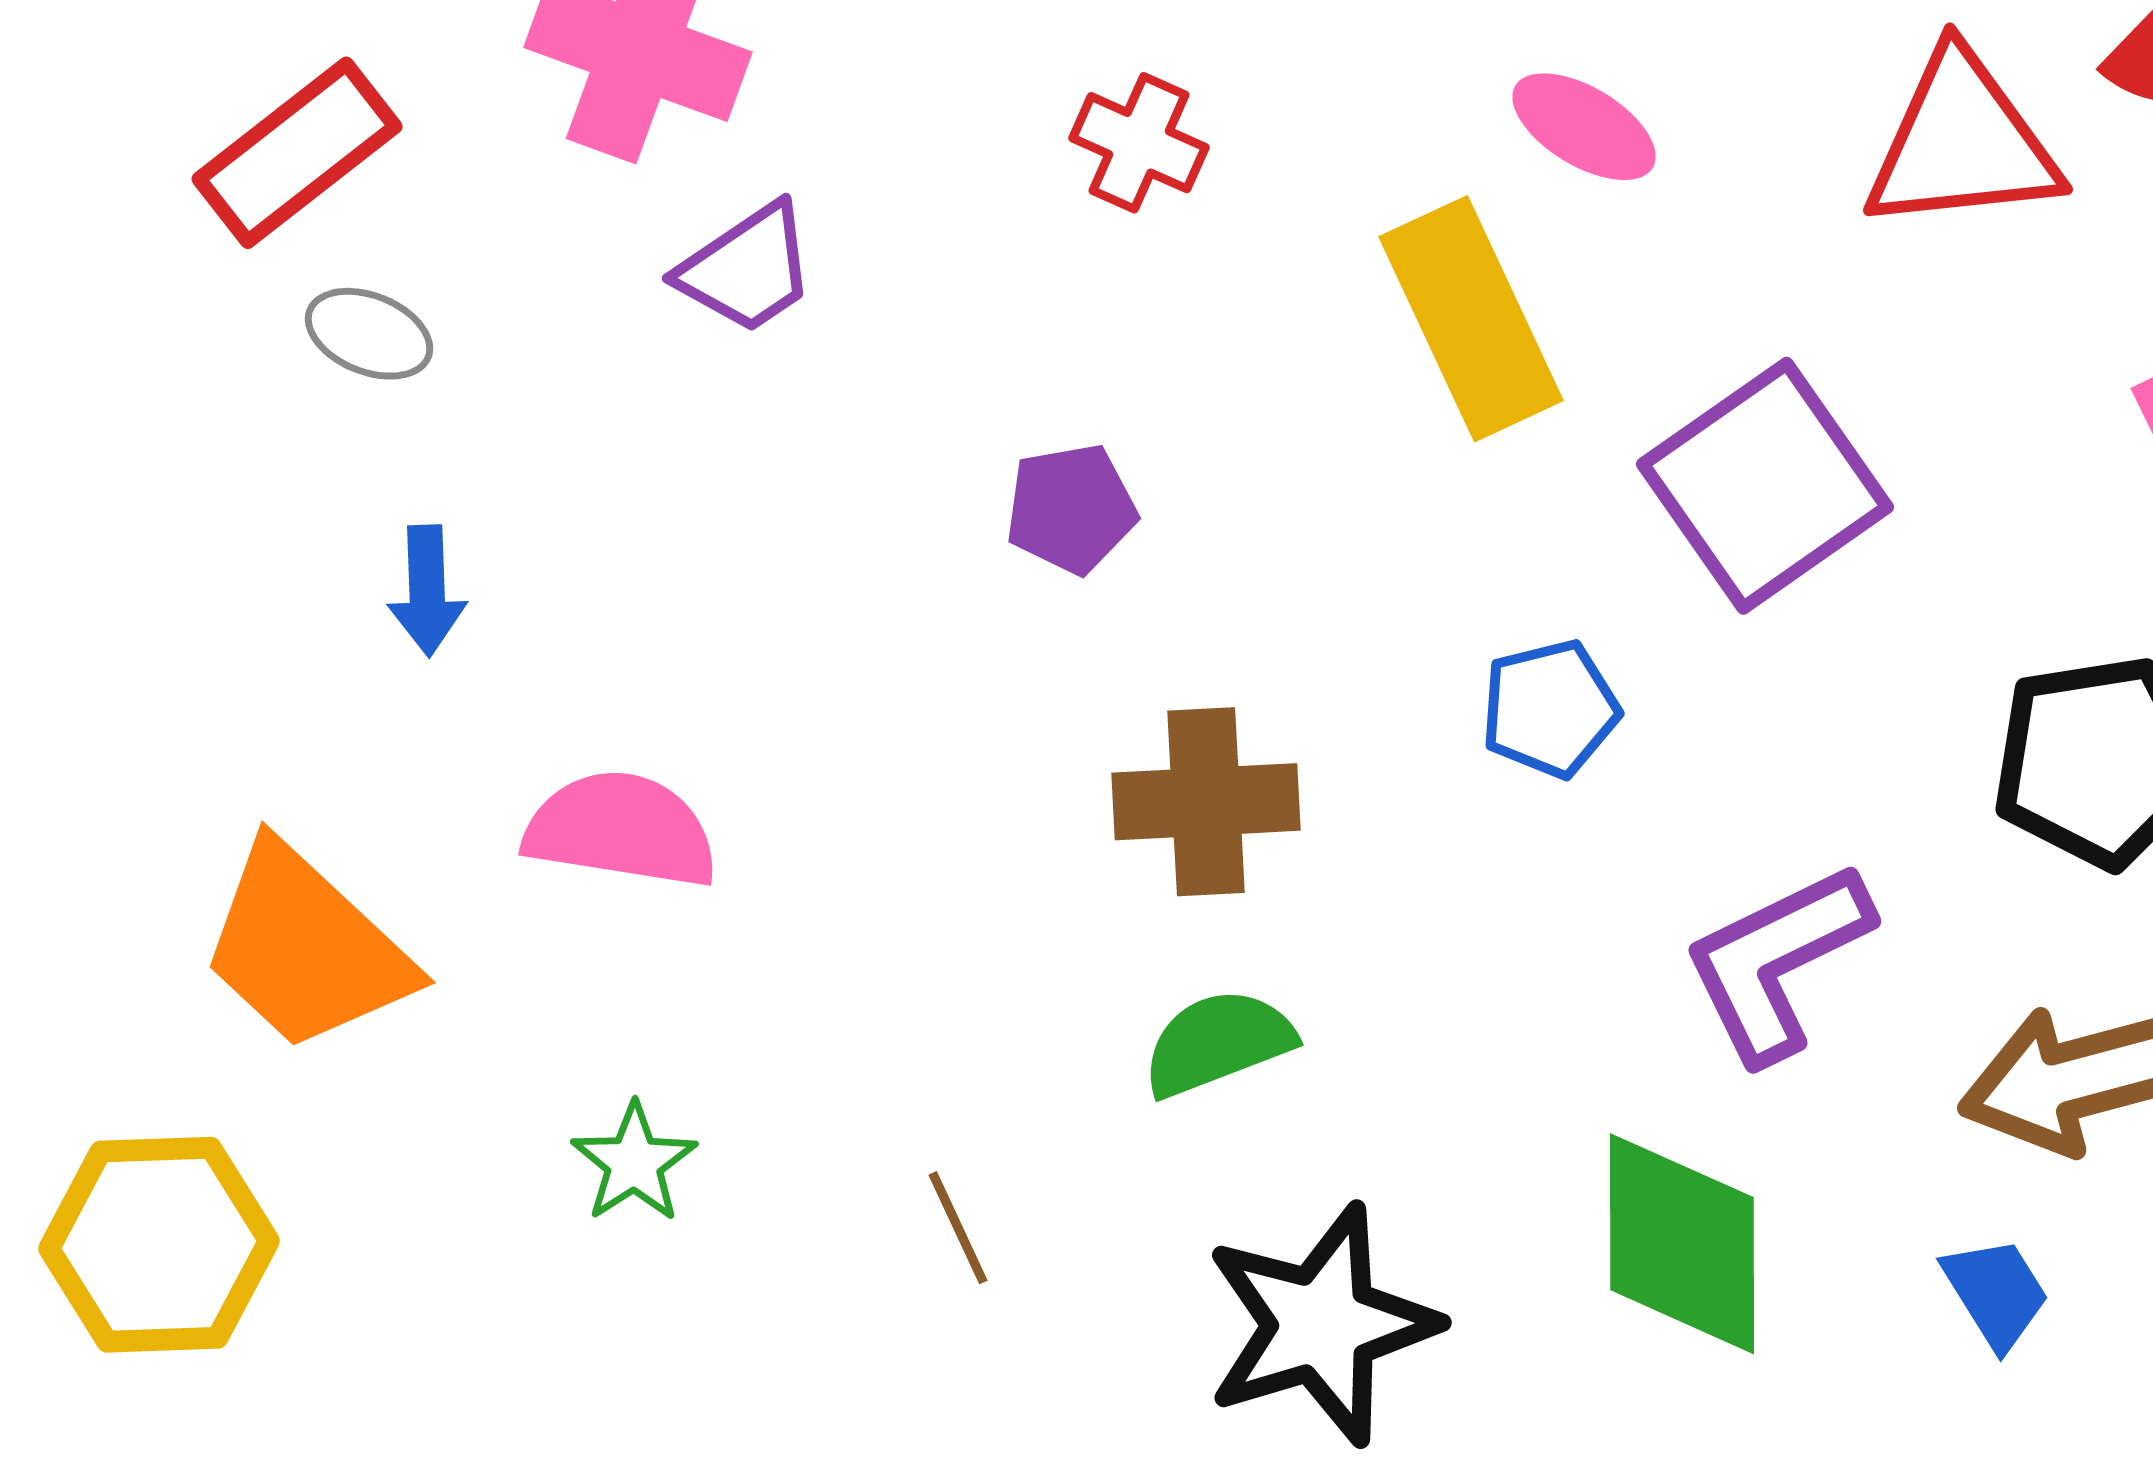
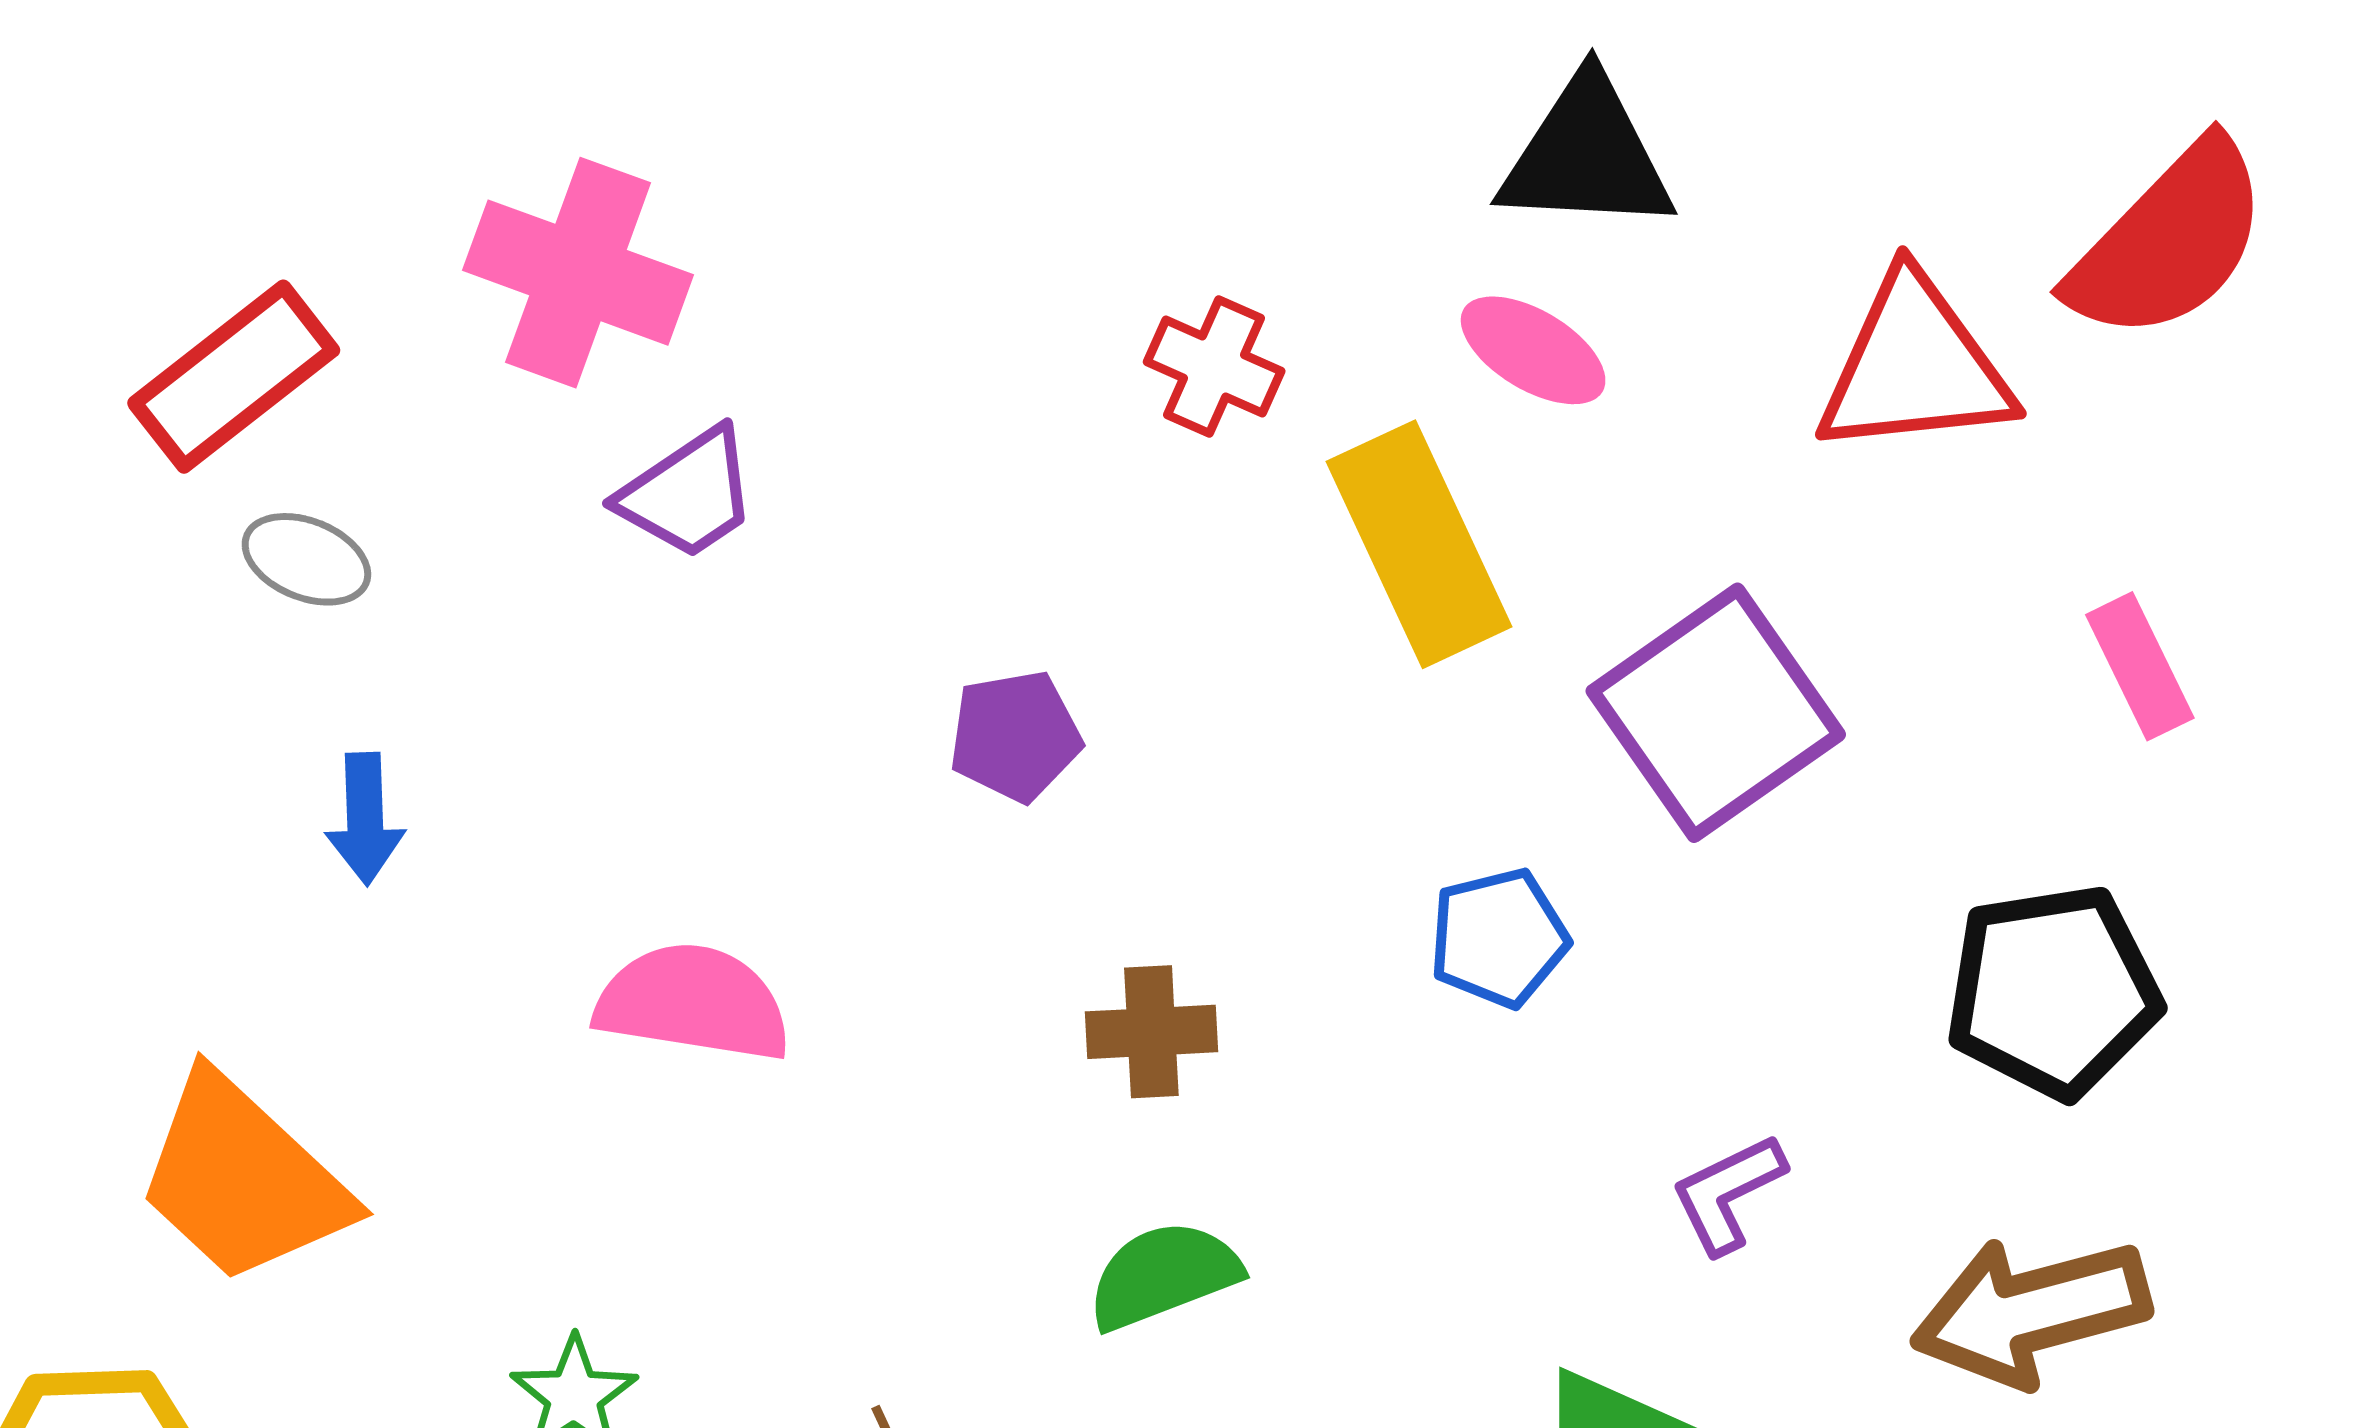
red cross: (1139, 143) -> (1214, 366), moved
brown cross: (1206, 802) -> (1151, 1032), size x0.7
pink semicircle: (621, 830) -> (693, 1003), moved
purple L-shape: (1777, 962) -> (1728, 1193), size x0.6

